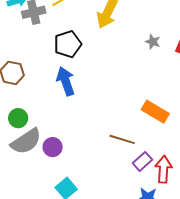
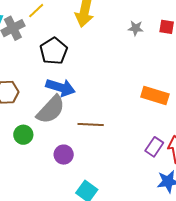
blue arrow: (66, 81) -> (60, 87), turned 140
brown line: (122, 139) -> (91, 124), moved
gray semicircle: (26, 141) -> (51, 110), moved

